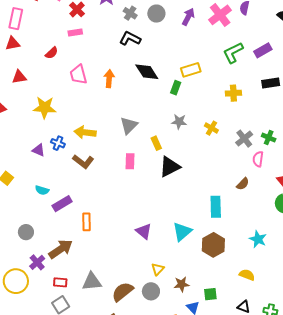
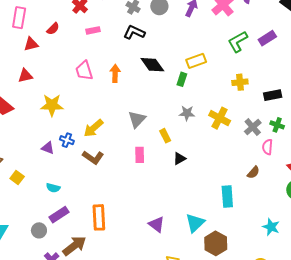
pink rectangle: (75, 32) -> (93, 30), moved
red triangle: (13, 43) -> (31, 44), moved
red semicircle: (52, 53) -> (53, 29), moved
black rectangle: (271, 83) -> (273, 95), moved
yellow cross: (211, 128) -> (220, 118), size x1.5
yellow arrow: (85, 132) -> (93, 128), turned -45
black triangle: (170, 167) -> (179, 159), size x0.6
purple rectangle: (62, 204) -> (59, 215), moved
orange rectangle: (86, 222) -> (99, 217), size x1.4
brown hexagon: (213, 245) -> (216, 243), moved

